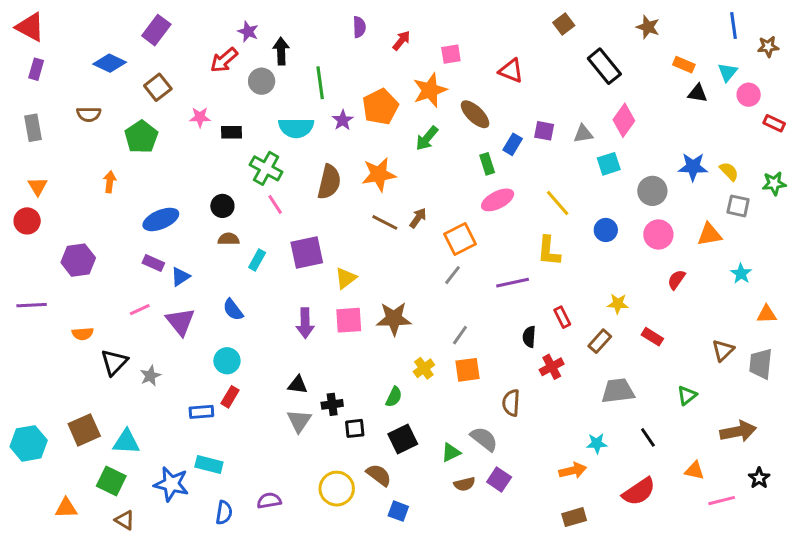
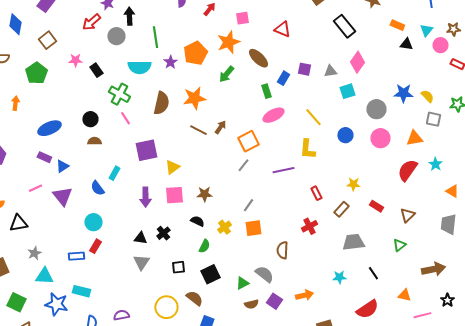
brown star: (768, 47) -> (453, 29), moved
blue diamond: (110, 63) -> (15, 24), turned 75
black rectangle: (231, 132) -> (96, 70), turned 56
cyan rectangle: (257, 260) -> (114, 173), moved
red semicircle: (676, 280) -> (407, 170), moved, size x1.6
orange triangle: (767, 314) -> (452, 191), turned 32
brown star: (394, 319) -> (204, 194), size x0.7
black semicircle: (529, 337) -> (197, 221), moved, turned 112
brown triangle: (723, 350) -> (407, 215), moved
black triangle: (114, 362) -> (18, 223), turned 36
gray star: (150, 376) -> (34, 253), moved
black cross: (332, 404) -> (163, 233), moved, turned -32
cyan triangle: (126, 442) -> (44, 276), moved
orange arrow: (573, 471) -> (304, 295), moved

